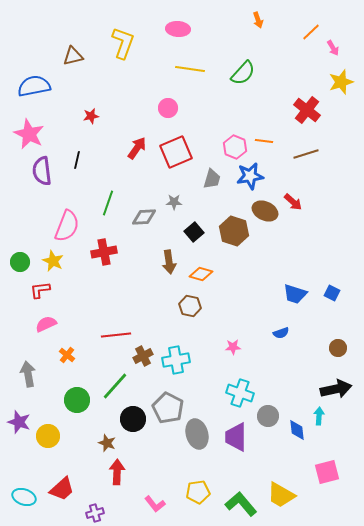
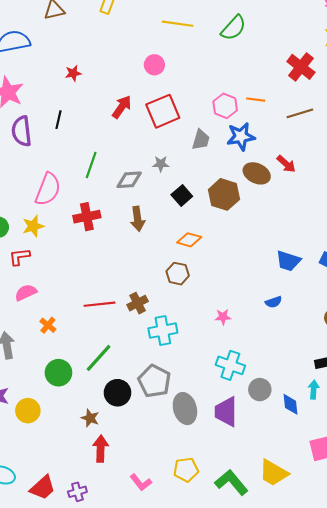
yellow star: (53, 261) -> (33, 226), turned 30
brown arrow: (169, 262) -> (138, 219), moved
brown cross: (143, 356) -> (138, 303), moved
red trapezoid: (62, 489) -> (43, 488), moved

